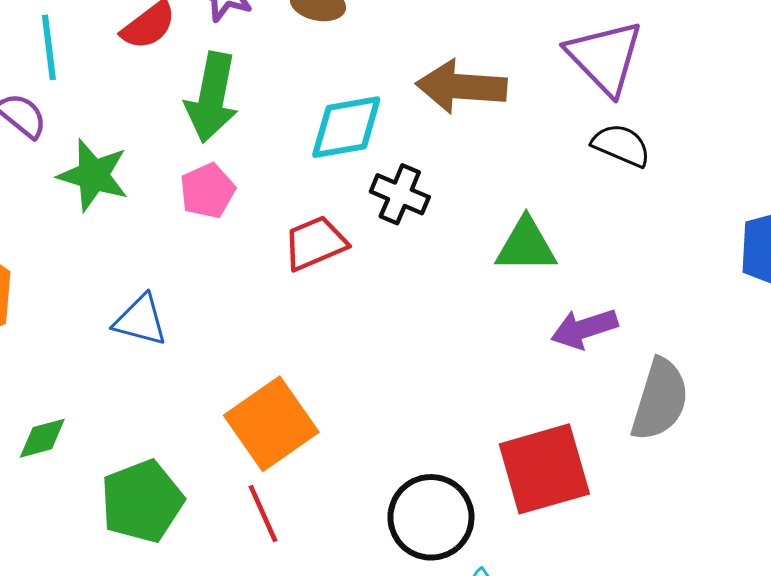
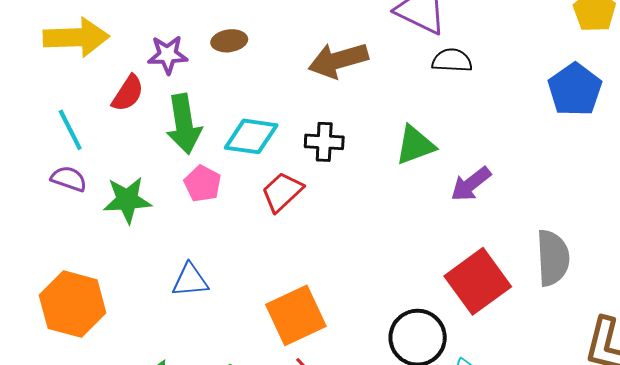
cyan diamond: (346, 127) -> (251, 136), moved, turned 38
gray semicircle: (660, 400) -> (553, 258), moved
orange square: (271, 424) -> (296, 315), turned 30

